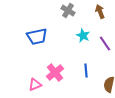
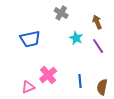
brown arrow: (100, 12) -> (97, 22), moved
blue line: (86, 71) -> (80, 81), moved

